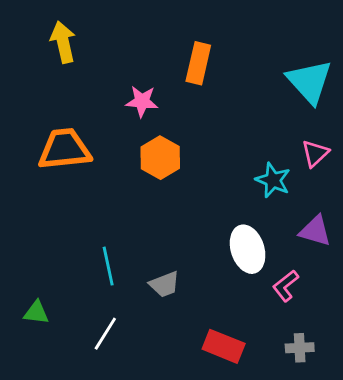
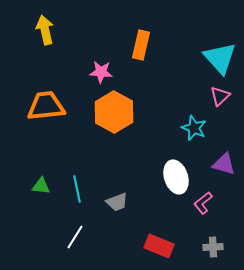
pink triangle: (315, 153) -> (220, 96), moved
orange hexagon: (160, 158) -> (114, 112), size x1.4
green triangle: (36, 313) -> (41, 186), moved

